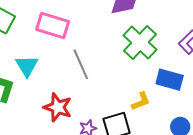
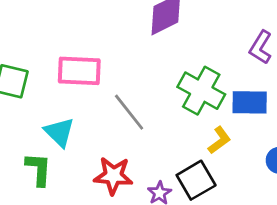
green cross: (140, 42) -> (201, 91), moved

